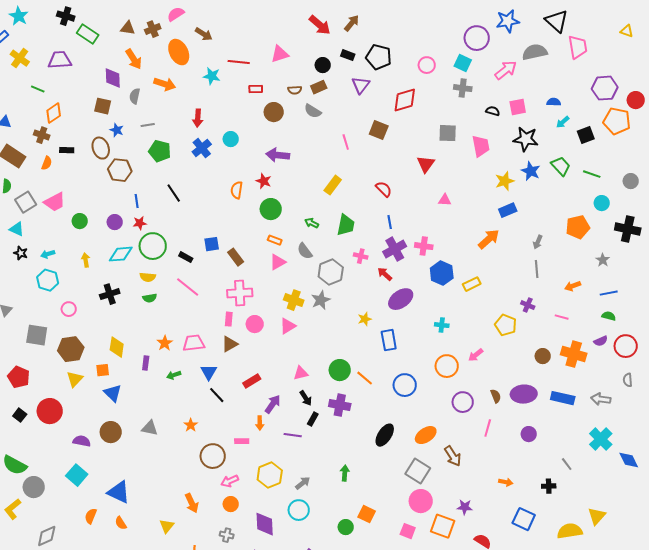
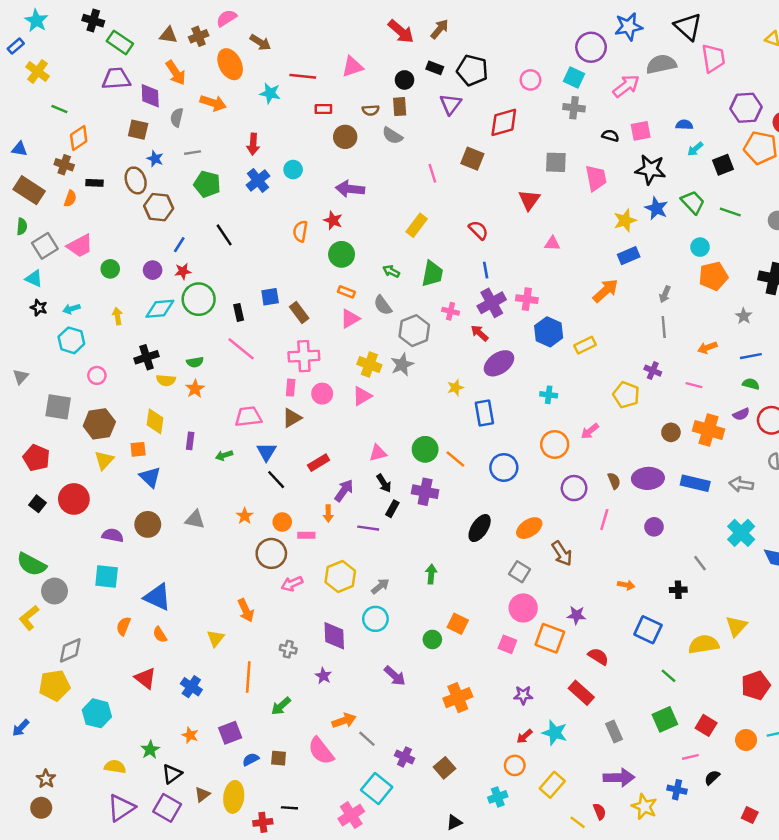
purple trapezoid: (60, 60) -> (116, 79), moved
brown rectangle: (319, 87) -> (400, 107), turned -70
blue line: (137, 201) -> (179, 245), turned 40
cyan circle: (602, 203) -> (700, 247), moved
black rectangle: (186, 257) -> (239, 312), turned 48
yellow semicircle: (148, 277) -> (166, 380), moved
orange star: (165, 343) -> (195, 389), moved
gray square: (418, 471) -> (520, 572), size x0.7
cyan square: (77, 475) -> (107, 576), turned -35
orange circle: (231, 504) -> (282, 522), moved

